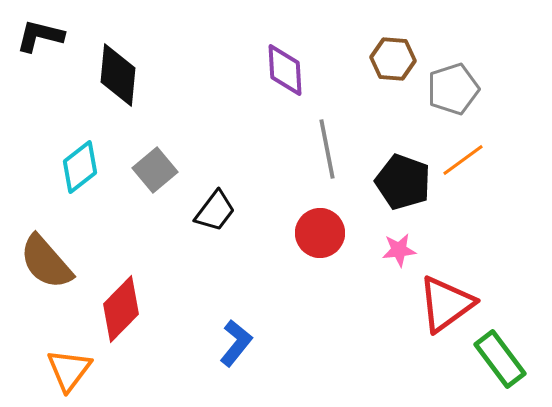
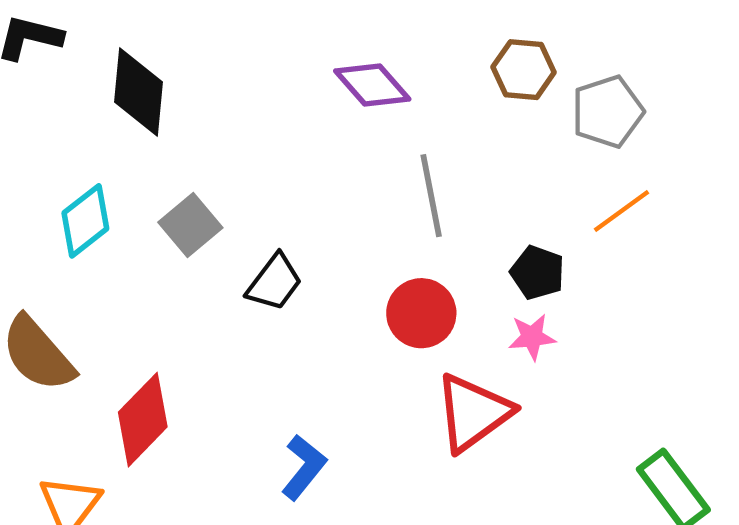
purple diamond: (285, 70) -> (372, 85), turned -38
black pentagon: (403, 182) -> (538, 273), moved, size x0.7
red triangle: (446, 304) -> (473, 413), moved

